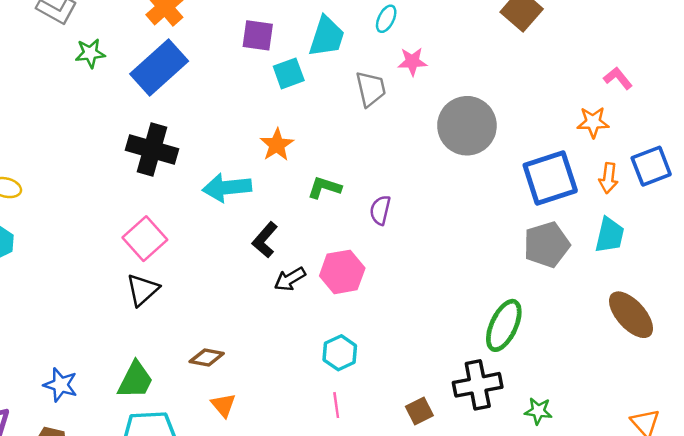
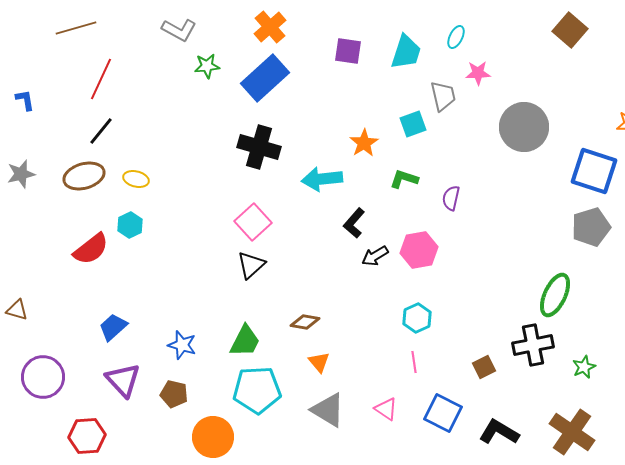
cyan square: (289, 73) -> (413, 124), moved
blue square: (550, 178) -> (594, 171), turned 36
green star: (538, 411) -> (584, 367), turned -30

